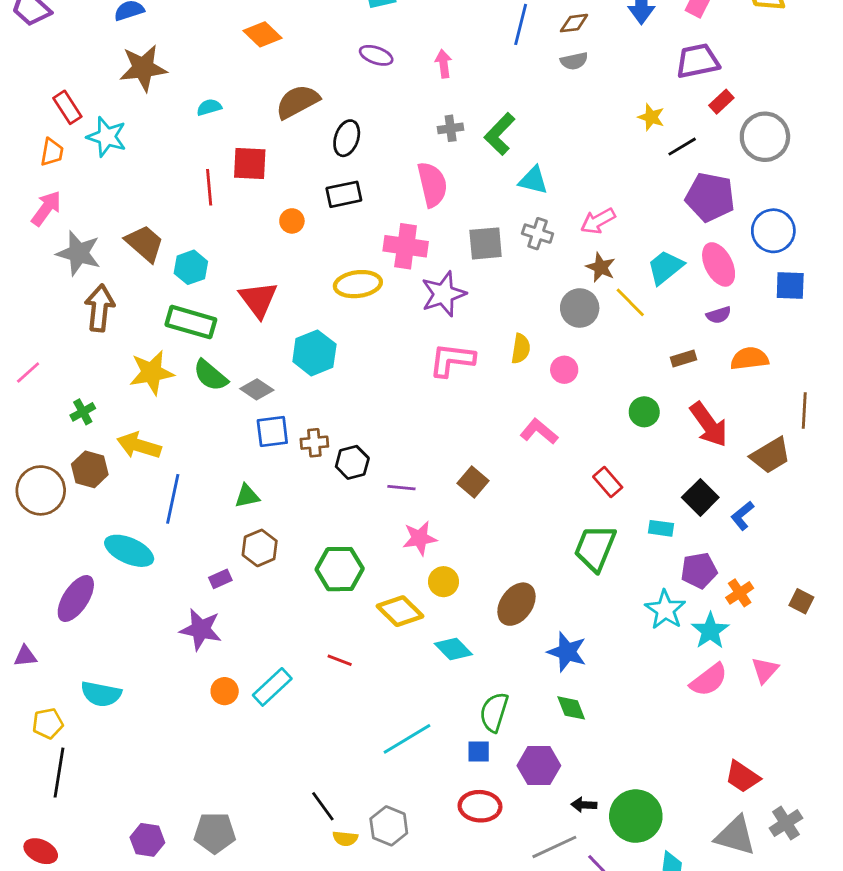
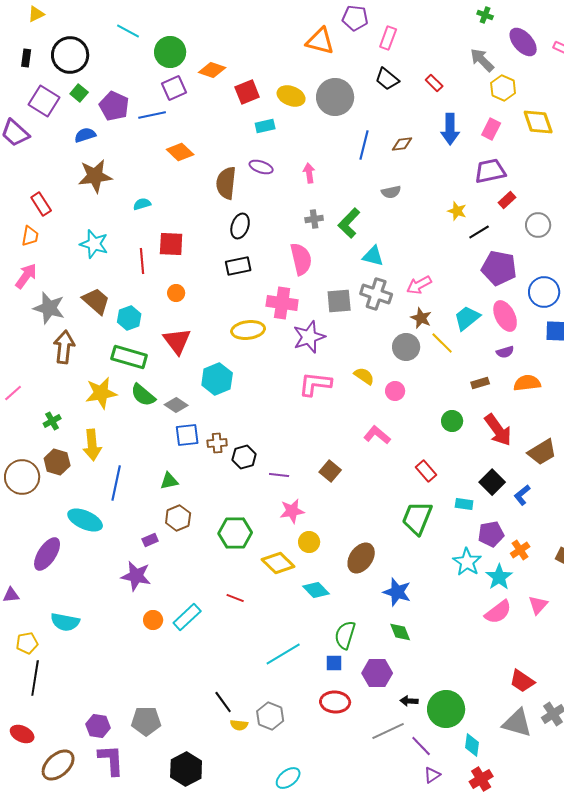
gray semicircle: (574, 61) -> (391, 192), moved
brown semicircle: (298, 102) -> (226, 183), moved, turned -56
cyan star: (107, 137) -> (94, 244), moved
gray circle: (765, 137) -> (538, 225), size x0.7
orange circle: (292, 221) -> (176, 293), moved
gray cross: (538, 234) -> (376, 294), size x1.4
yellow semicircle: (521, 349) -> (364, 376), turned -65
yellow arrow: (139, 446) -> (92, 445), turned -112

